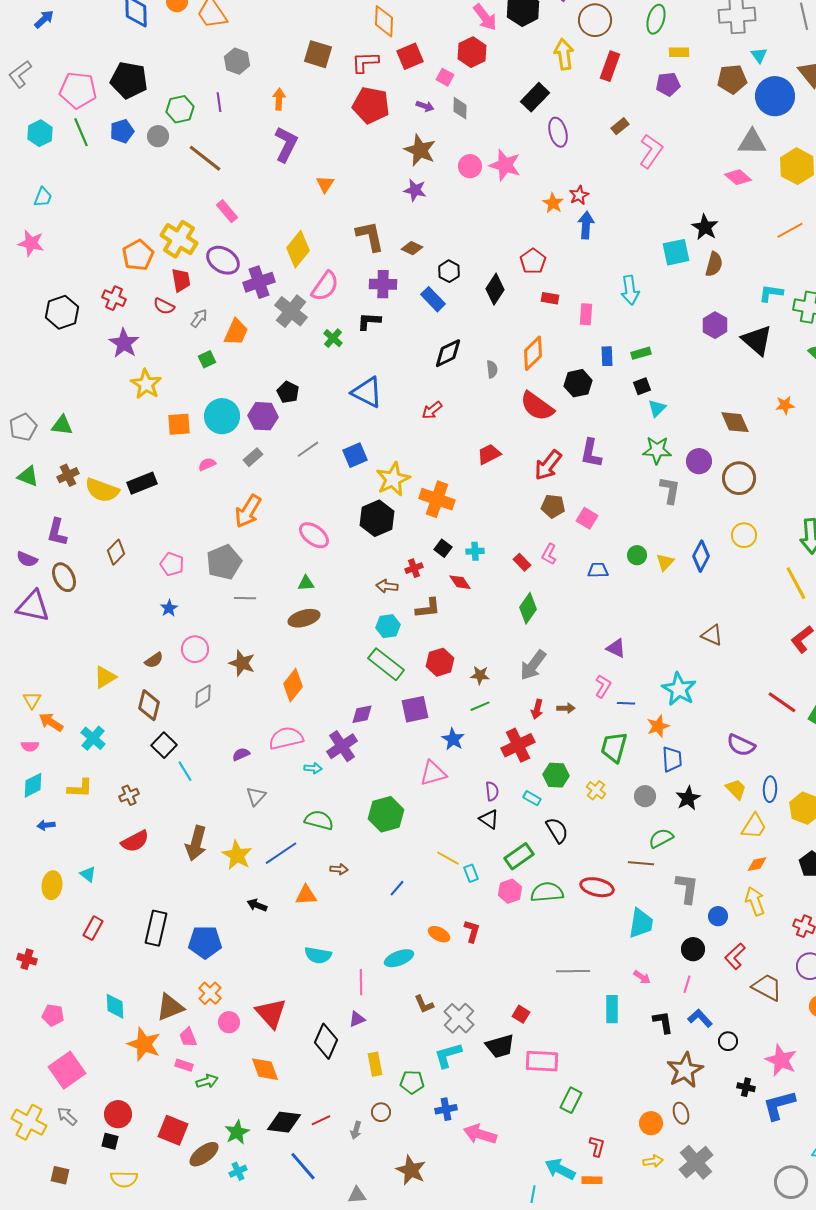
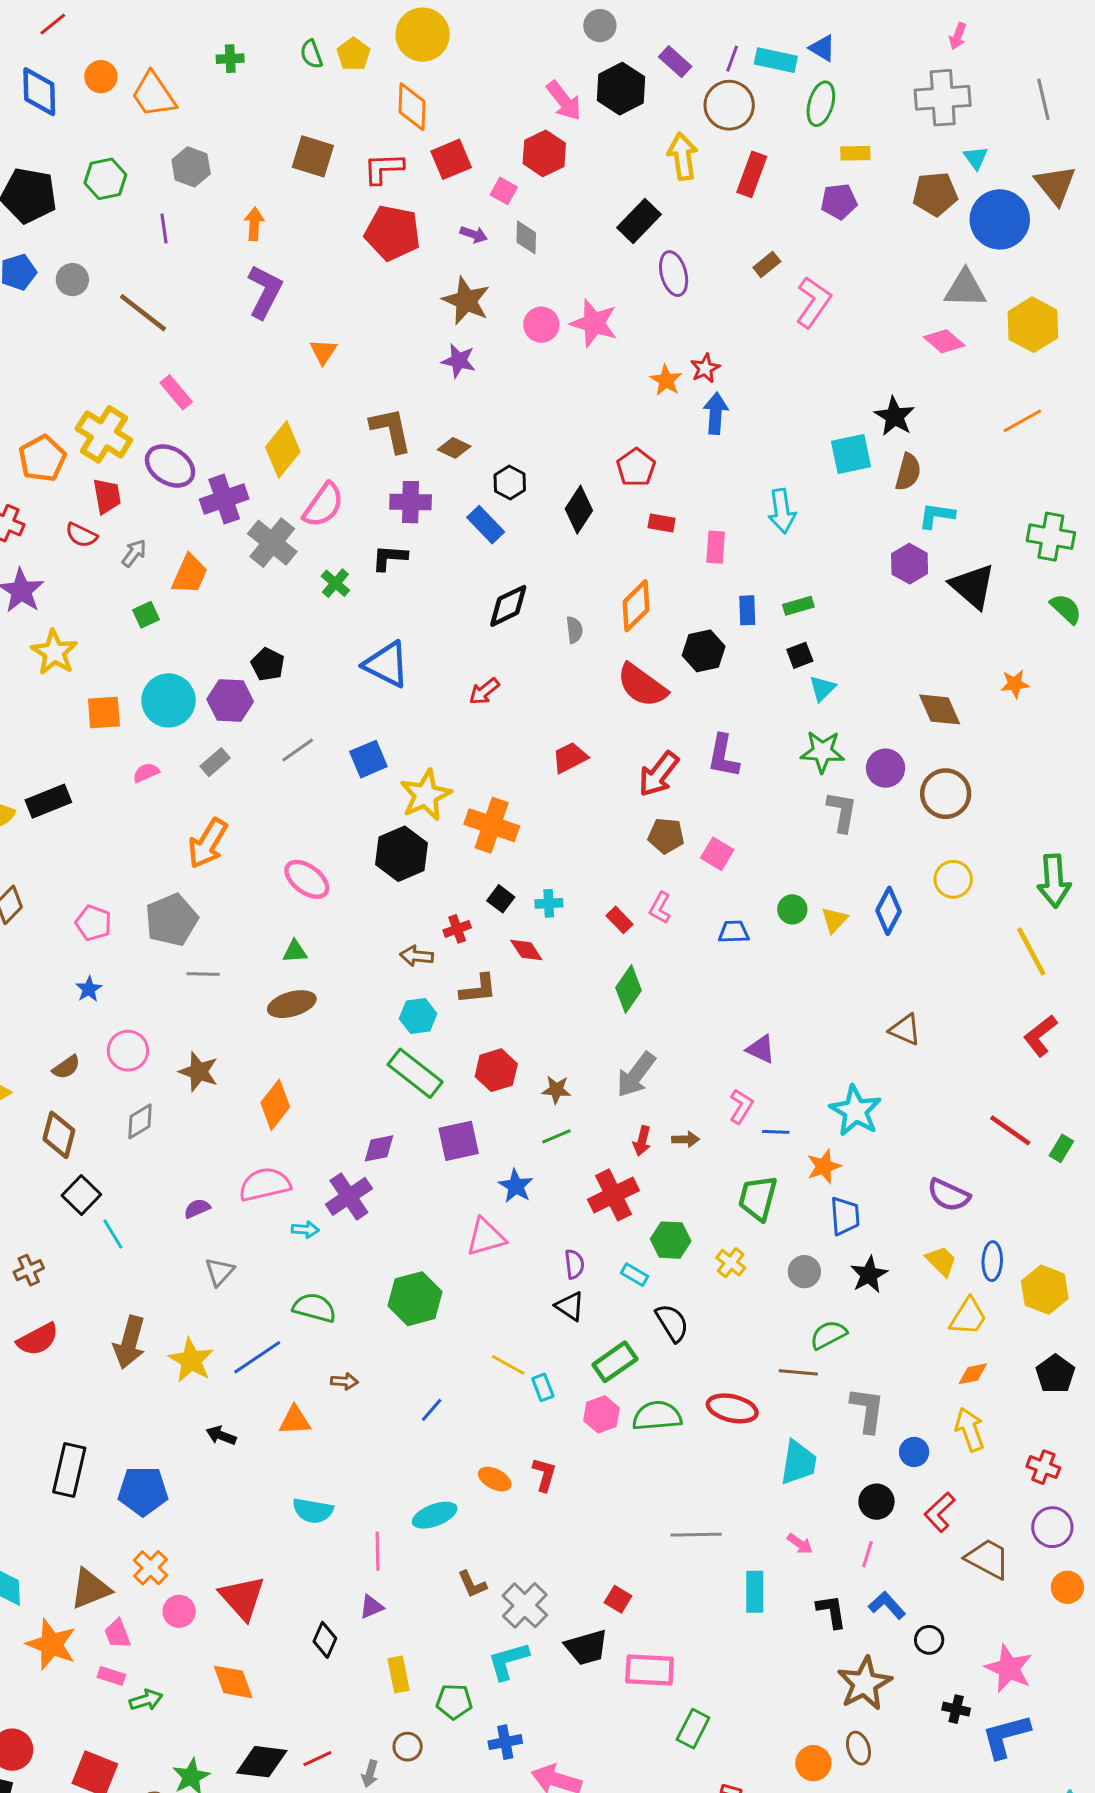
green hexagon: (180, 109) -> (105, 179), moved
cyan L-shape: (771, 293) -> (937, 516), moved
black diamond: (326, 1041) -> (325, 1640), size x0.7

